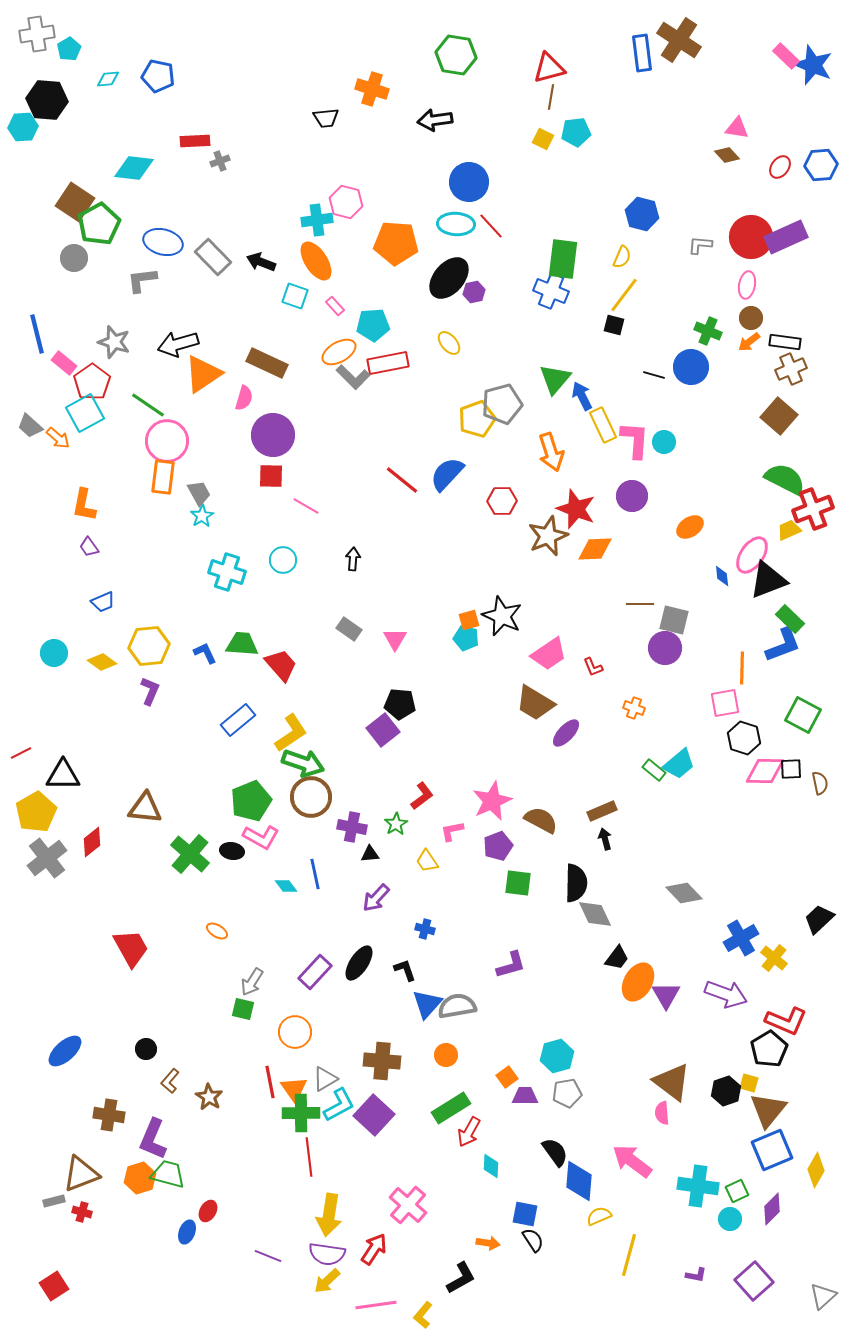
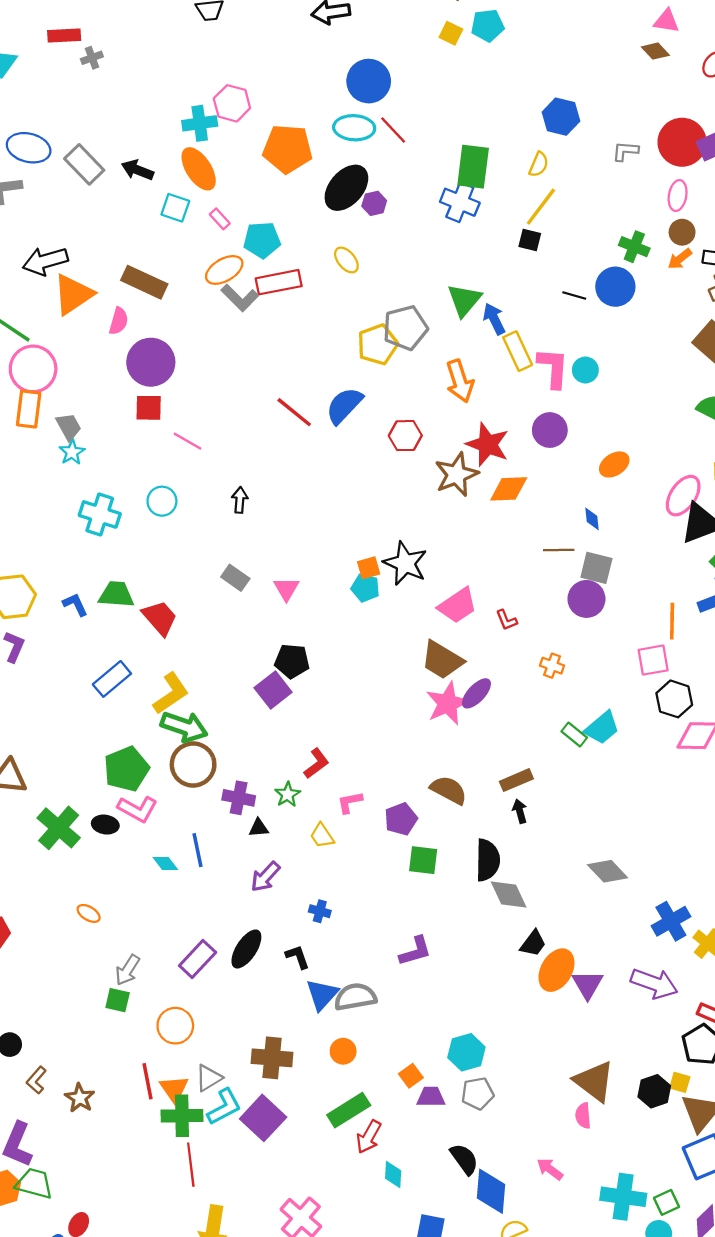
blue diamond: (722, 576) -> (592, 519), moved
pink star: (492, 801) -> (448, 703), moved
pink arrow: (632, 1161) -> (550, 1169), size x0.6

